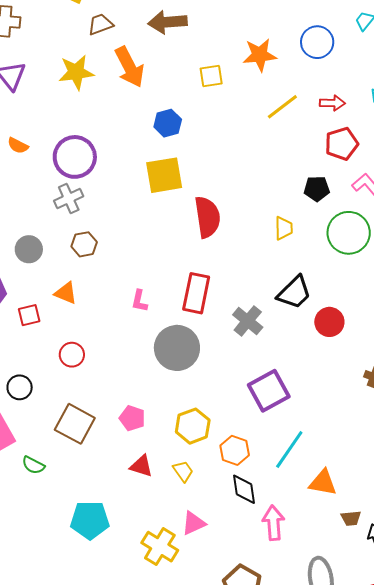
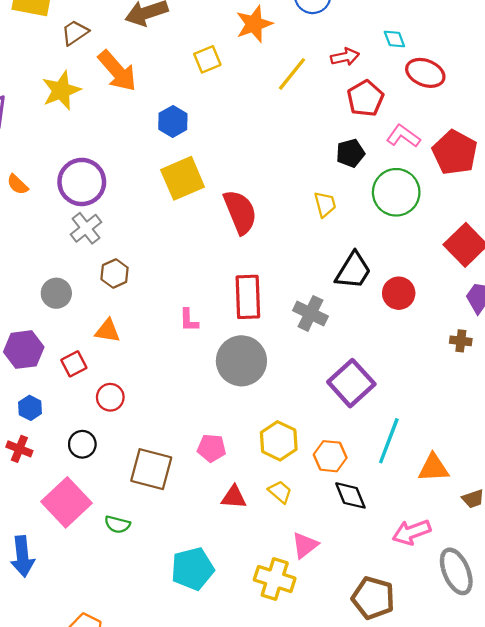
orange semicircle: (18, 146) -> (18, 184), turned 30
red circle: (72, 355) -> (110, 397), moved
pink arrow: (273, 523) -> (412, 532), moved, turned -92

